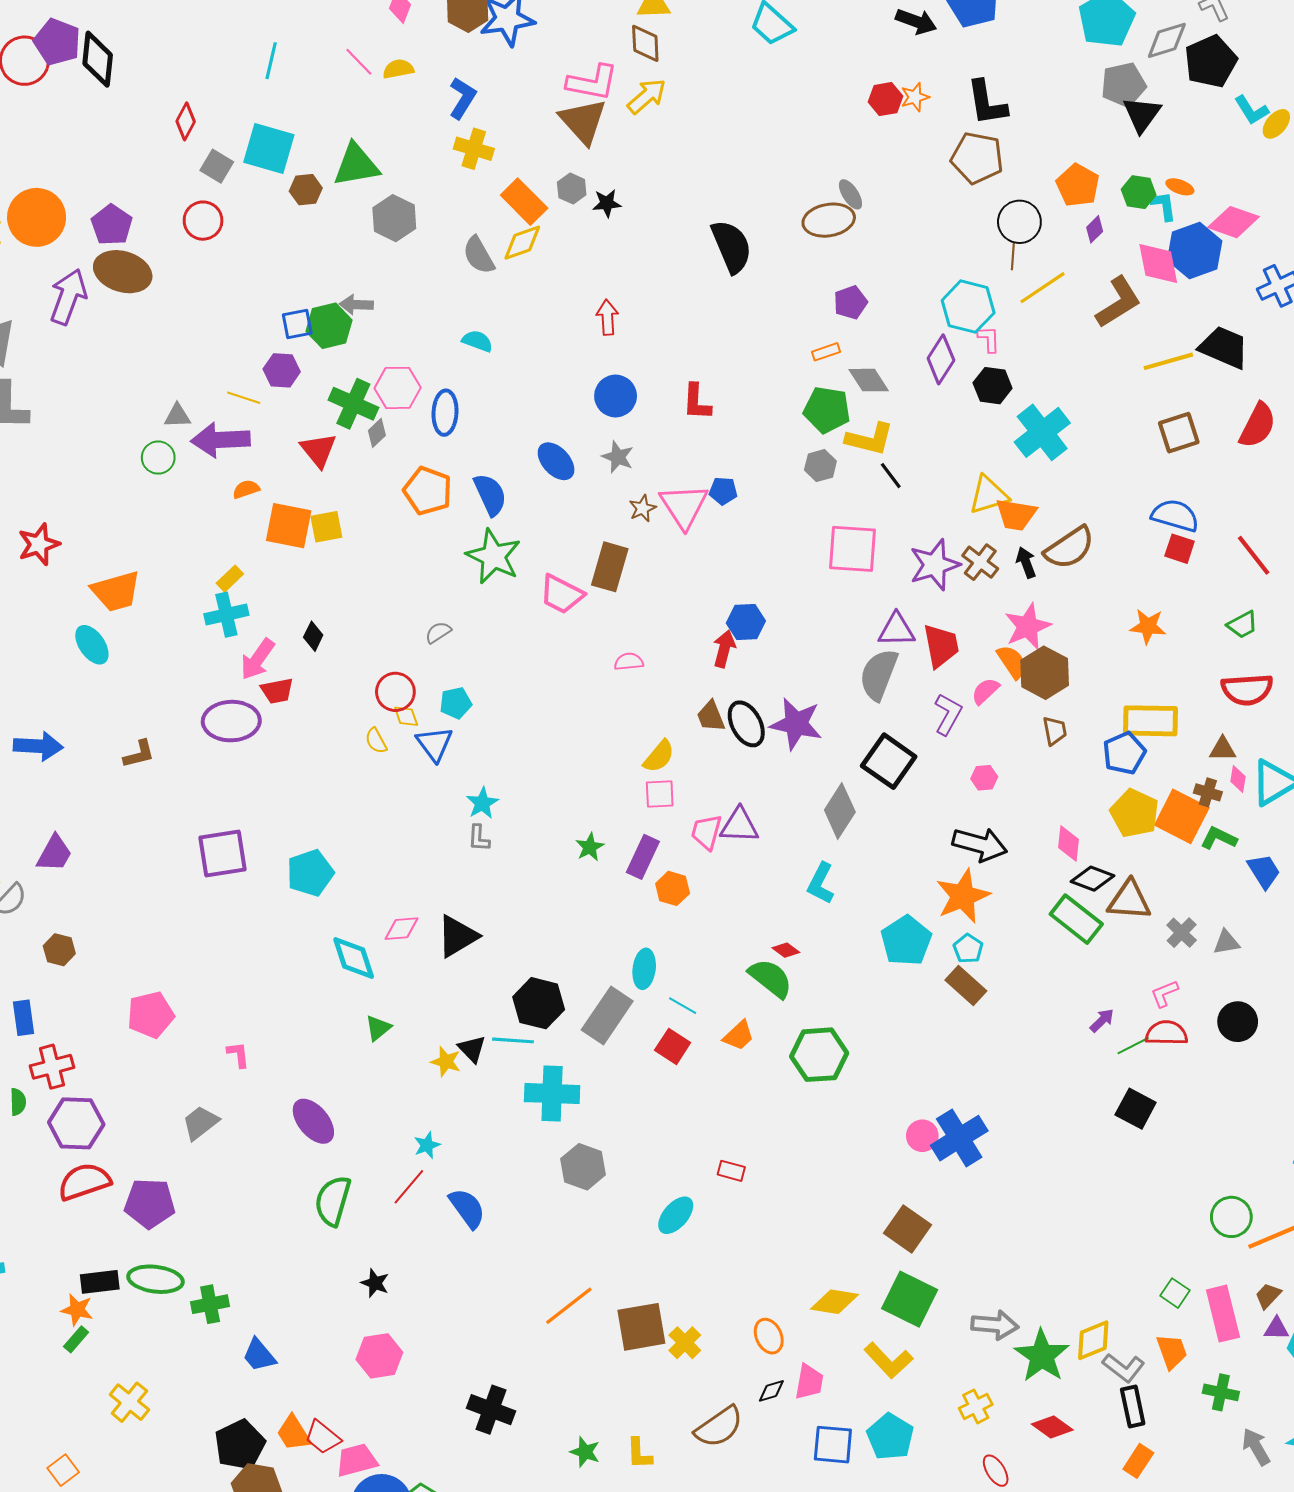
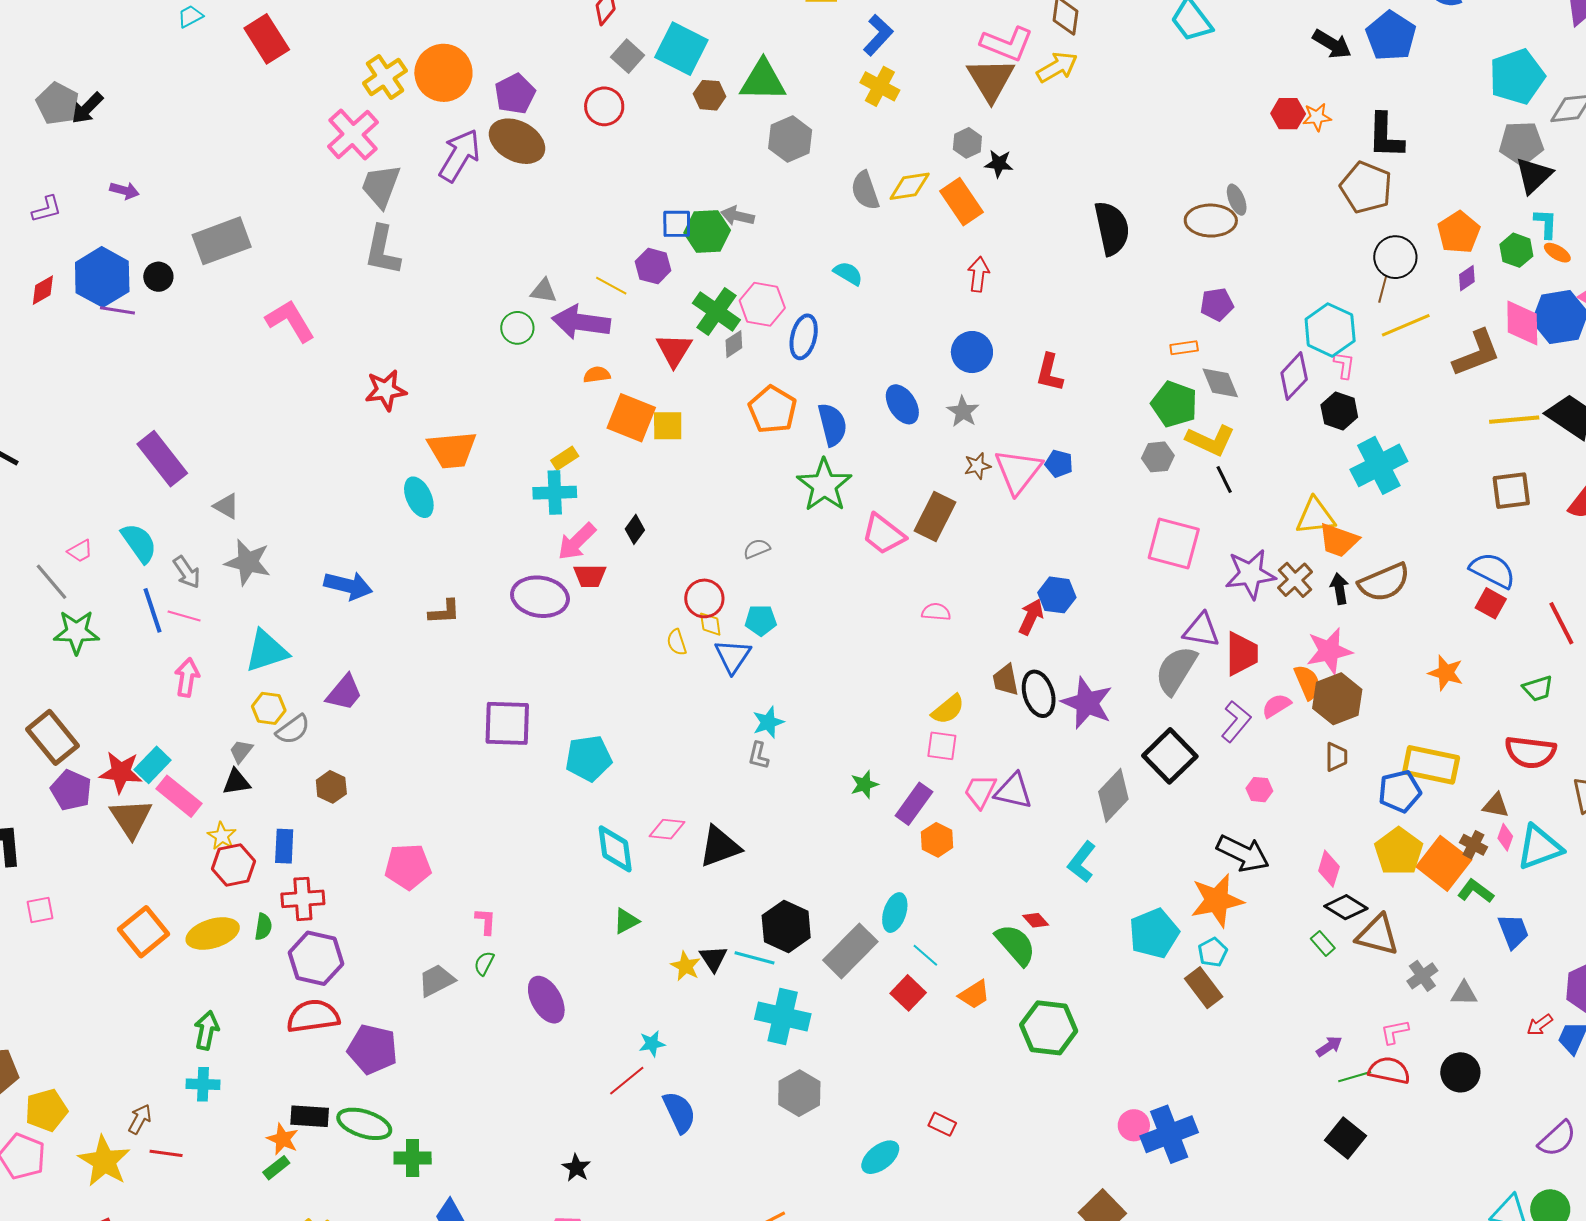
orange rectangle: (524, 202) -> (962, 202), moved
cyan L-shape: (1164, 206) -> (1546, 224), moved
green rectangle: (1076, 919) -> (1323, 943), size x0.5
green semicircle: (333, 1201) -> (484, 963), moved, size x0.5

